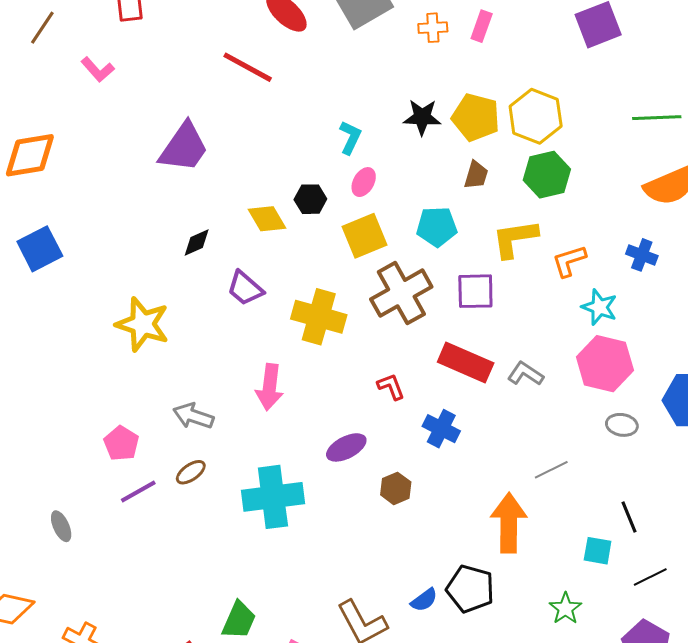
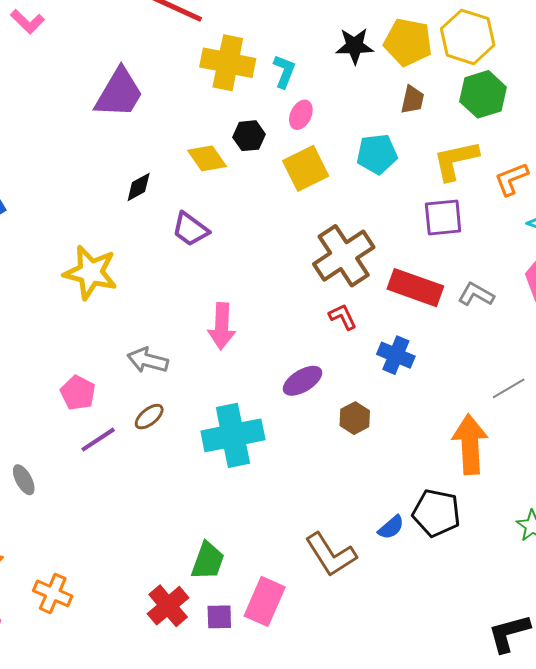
purple square: (475, 291) -> (443, 218), moved
brown cross: (401, 293) -> (344, 256), moved
yellow cross: (319, 317) -> (228, 63), moved

